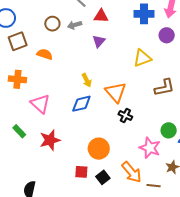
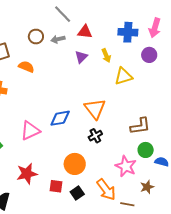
yellow arrow: (87, 80) -> (106, 56), moved
brown L-shape: (164, 88) -> (140, 126), moved
pink triangle: (40, 104) -> (30, 131), moved, turned 50
black cross: (125, 116) -> (95, 136), moved, turned 32
red star: (50, 140) -> (27, 174), moved

